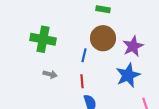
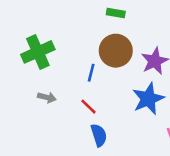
green cross: (43, 39) -> (38, 52), turned -35
red line: (82, 81) -> (88, 107), turned -40

